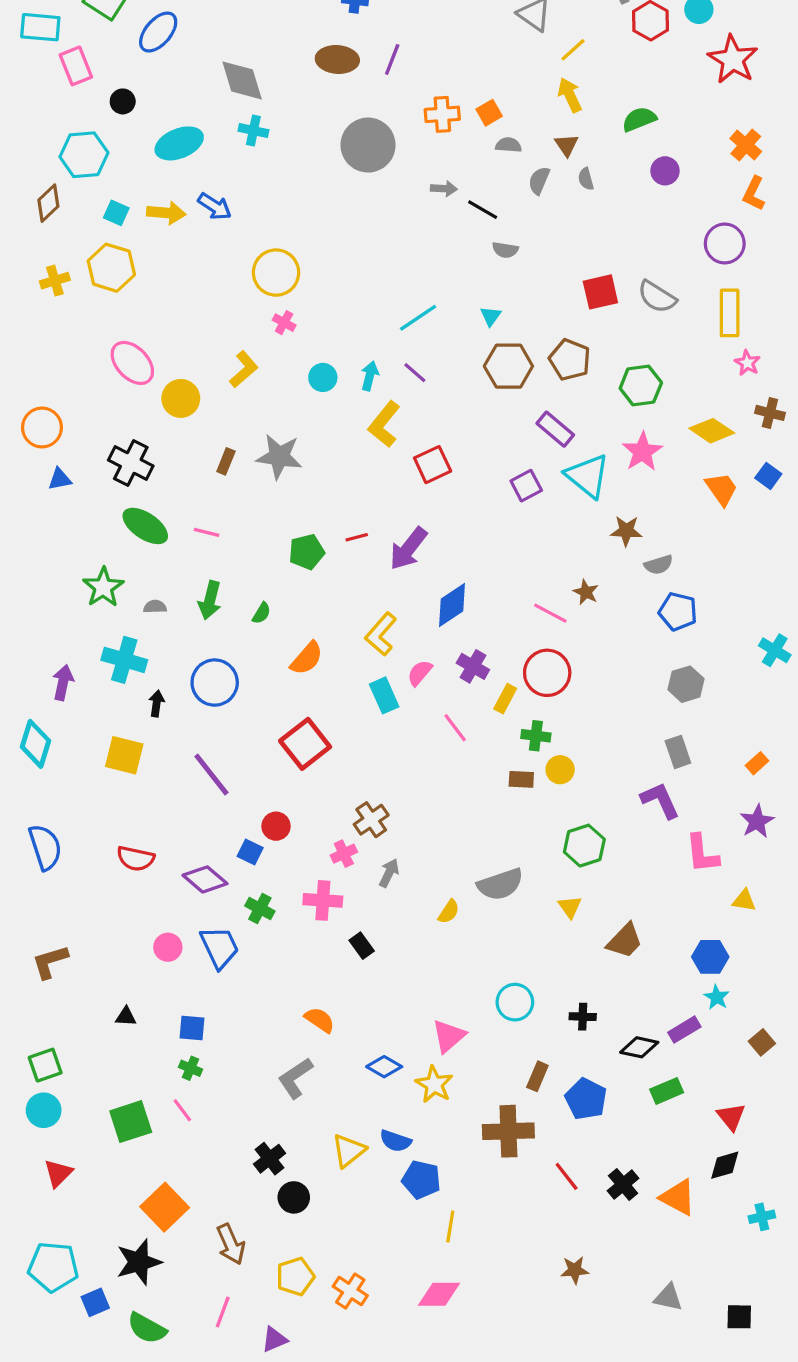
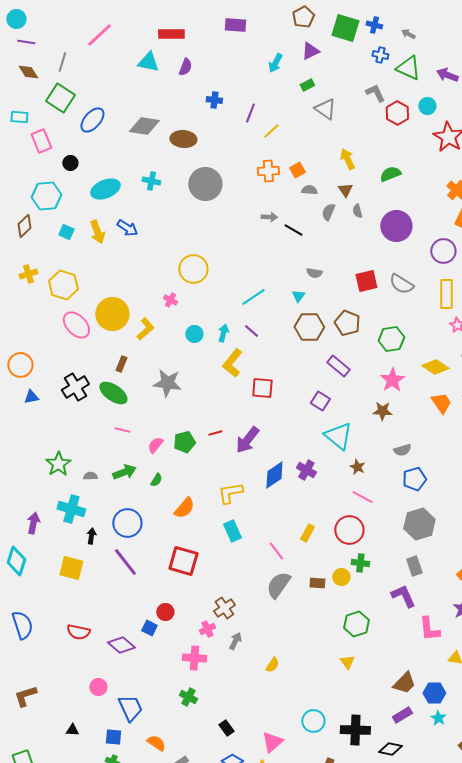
cyan rectangle: (40, 27) -> (19, 117), size x0.7
yellow line: (573, 50) -> (271, 131), moved
brown ellipse: (337, 59) -> (183, 139), moved
purple line: (392, 59) -> (250, 113), moved
gray diamond: (242, 80) -> (144, 126), moved, turned -64
gray circle: (368, 145) -> (205, 184), moved
purple circle: (665, 171) -> (396, 226), moved, size x1.8
yellow arrow: (166, 213) -> (97, 232), turned 65
gray semicircle: (505, 250) -> (314, 273), moved
yellow hexagon: (111, 268) -> (63, 285), moved
yellow circle: (276, 273) -> (193, 269), moved
yellow circle: (181, 398) -> (112, 314), moved, size x1.4
brown rectangle: (226, 461) -> (121, 364), moved
black cross: (131, 463) -> (75, 387), turned 32
red square: (433, 465) -> (262, 388), turned 30
cyan triangle: (588, 476) -> (338, 436), moved
purple square: (526, 486) -> (320, 401), turned -30
green ellipse: (145, 526) -> (113, 393), moved
brown star: (626, 531) -> (382, 411), moved
green arrow: (210, 600) -> (124, 472), turned -125
blue pentagon: (678, 611) -> (414, 479), turned -30
pink line: (550, 613) -> (362, 497), moved
yellow L-shape: (381, 634) -> (230, 493), turned 40
purple cross: (473, 666) -> (306, 470), moved
pink semicircle: (420, 673) -> (155, 445), moved
red circle: (547, 673) -> (349, 530), moved
gray hexagon: (686, 684) -> (419, 524), size x1.4
green cross: (536, 736) -> (360, 563), moved
red square: (305, 744) -> (183, 561), turned -36
purple line: (211, 775) -> (125, 562), moved
gray semicircle: (500, 884) -> (278, 585), moved, turned 144
green cross: (260, 908) -> (188, 697), moved
brown trapezoid: (625, 941) -> (404, 683), moved
black rectangle: (362, 946) -> (226, 728), moved
blue trapezoid: (220, 947) -> (130, 708), moved
black cross: (583, 1017) -> (355, 730), size x1.8
orange semicircle: (320, 1020) -> (156, 743), moved
purple rectangle: (684, 1030) -> (402, 715), moved

